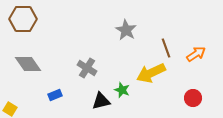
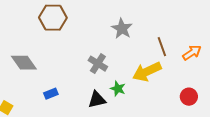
brown hexagon: (23, 19) -> (53, 18), moved
gray cross: (87, 68) -> (98, 64), moved

